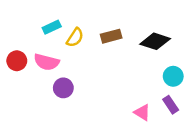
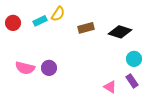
yellow semicircle: (75, 37) -> (58, 14), moved
red circle: (17, 61) -> (13, 23), moved
pink semicircle: (47, 62) -> (25, 68), moved

